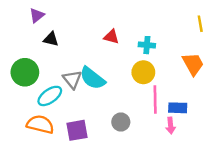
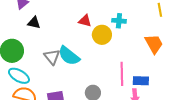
cyan cross: (147, 45) -> (119, 21), moved
yellow circle: (143, 72) -> (102, 35), moved
cyan ellipse: (50, 96) -> (19, 76), moved, turned 65

